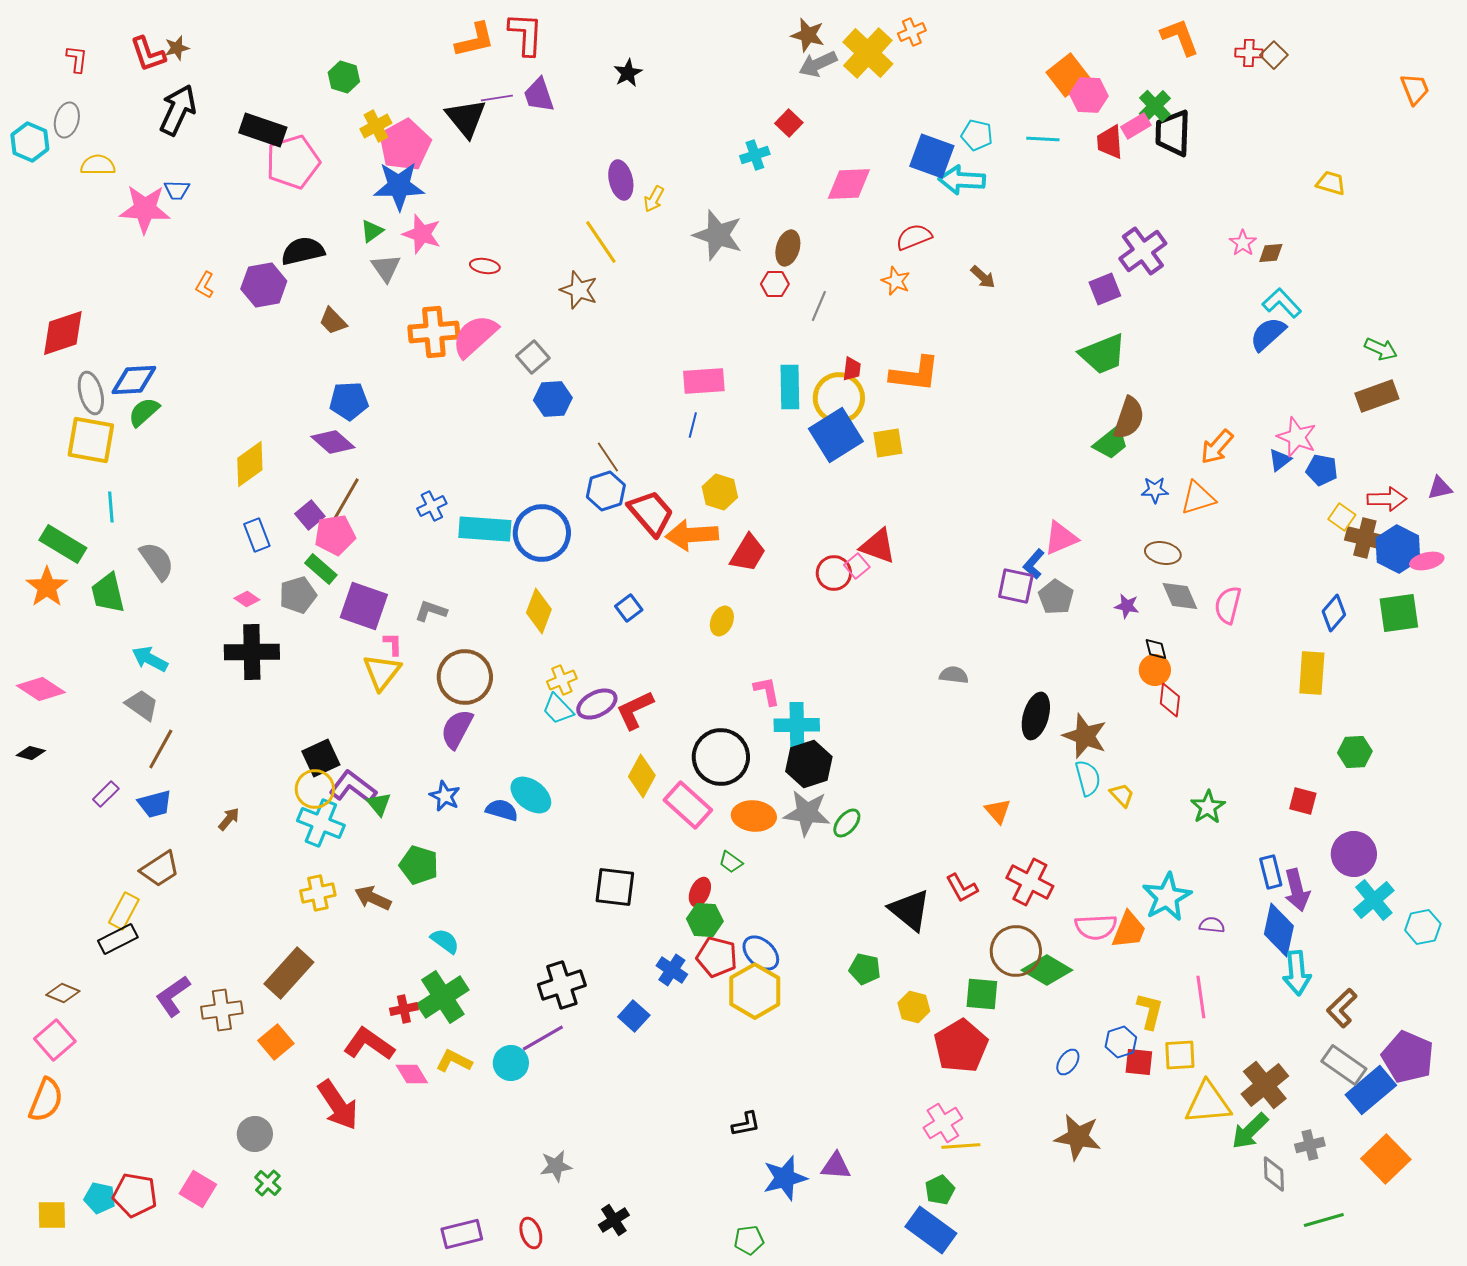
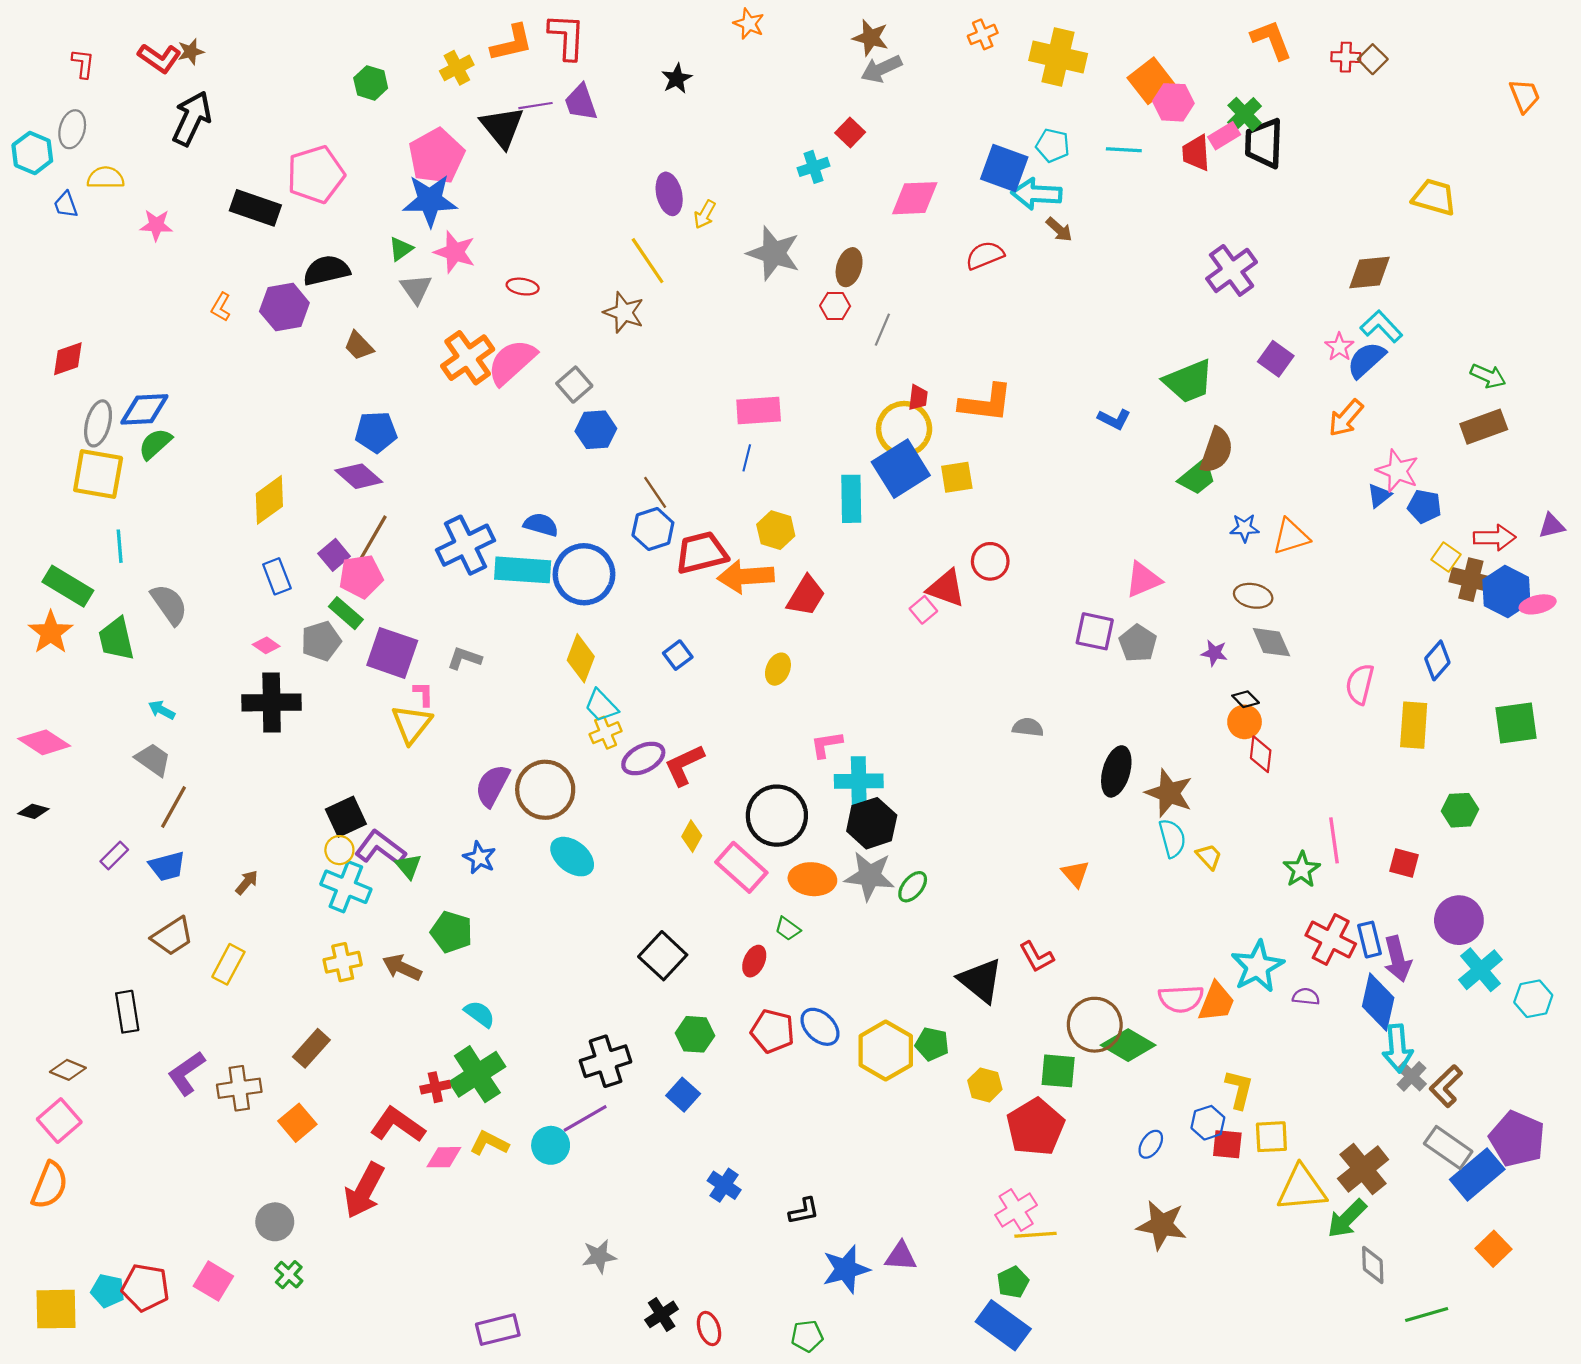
yellow cross: (868, 53) -> (1058, 57), moved, turned -30
red L-shape: (148, 54) -> (159, 58), turned -36
yellow cross: (376, 126) -> (457, 68), moved
black rectangle: (263, 130) -> (255, 208), moved
yellow trapezoid: (1331, 183) -> (1434, 197), size x1.4
blue trapezoid: (177, 190) -> (66, 205), moved, turned 68
pink star: (145, 209) -> (156, 225), size x0.6
pink star: (1243, 243) -> (1339, 347), moved
brown diamond: (1271, 253) -> (1370, 273), size x1.6
brown arrow: (983, 277) -> (1059, 229), moved
orange star: (896, 281) -> (749, 24), moved
purple square: (1105, 289) -> (1276, 359), moved, turned -32
orange cross: (434, 332) -> (468, 358), turned -30
red diamond: (63, 333) -> (68, 359), size x0.7
cyan rectangle: (790, 387) -> (851, 499), moved
gray ellipse: (91, 393) -> (98, 423), turned 30
orange arrow: (1217, 447) -> (1346, 418), moved
blue cross: (432, 506) -> (465, 545), size x1.8
red trapezoid: (651, 513) -> (701, 553), turned -63
blue L-shape: (1034, 564) -> (1114, 419), moved, turned -104
red circle: (834, 573) -> (990, 561), moved
pink semicircle: (1228, 605) -> (1360, 684), moved
green square: (1399, 613) -> (1516, 723), moved
black diamond: (1156, 649) -> (1246, 699), turned -30
cyan arrow: (150, 659) -> (162, 710), size x0.7
brown circle: (465, 677) -> (545, 790), moved
pink L-shape: (767, 691) -> (826, 744), turned -88
cyan trapezoid: (558, 709) -> (601, 706), moved
yellow diamond: (642, 776) -> (692, 836), size x0.7
yellow circle: (315, 789) -> (339, 850), size x0.7
blue semicircle: (502, 810) -> (541, 525), moved
red cross: (1030, 882) -> (1331, 940), moved
black square: (615, 887) -> (663, 956), turned 36
yellow rectangle: (124, 911) -> (228, 964), moved
green hexagon: (705, 920) -> (695, 1034), moved
black rectangle: (118, 939) -> (127, 1012), turned -72
blue cross: (672, 970) -> (724, 1185), moved
brown rectangle: (289, 973) -> (311, 1048), size x0.7
yellow hexagon: (755, 991) -> (886, 1051), moved
pink line: (1201, 997) -> (1334, 840), moved
pink diamond: (412, 1074) -> (444, 1157), turned -60
red arrow: (338, 1105) -> (364, 1191), turned 62
gray cross: (1310, 1145) -> (1412, 1076), moved, turned -32
orange square: (1386, 1159) -> (1493, 1249), size x0.7
yellow square: (52, 1215) -> (56, 1309), size x1.4
red ellipse: (531, 1233) -> (709, 1328), moved

